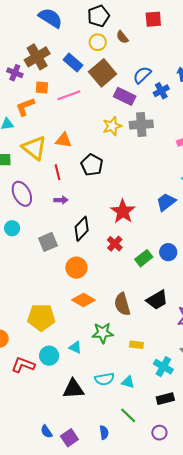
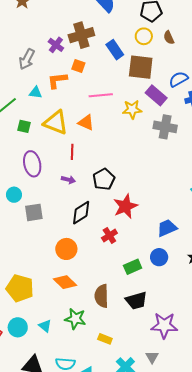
brown square: (103, 73) -> (141, 67), turned 32
pink line: (69, 95) -> (101, 95), moved
yellow star: (112, 126) -> (132, 109), moved
yellow triangle: (34, 148) -> (56, 123), turned -32
black pentagon: (92, 165) -> (104, 179), moved
blue trapezoid: (166, 202) -> (167, 228), moved
gray square: (48, 242) -> (34, 212), moved
green rectangle: (144, 258) -> (133, 267), moved

